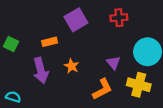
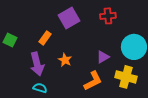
orange rectangle: (50, 42) -> (45, 38), turned -40
purple triangle: (113, 63) -> (103, 57), turned 40
cyan semicircle: (13, 97) -> (40, 88), moved

